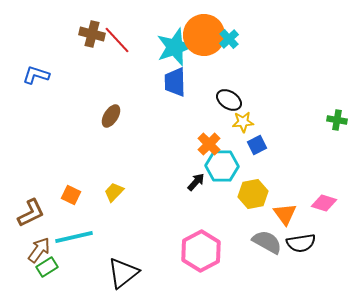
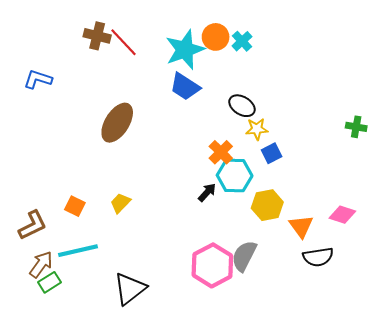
orange circle: (204, 35) -> (216, 37), size x0.6
blue trapezoid: (175, 82) -> (185, 87), turned -56
brown ellipse: (111, 116) -> (117, 123), size x1.6
gray semicircle: (267, 242) -> (244, 256), moved, turned -92

